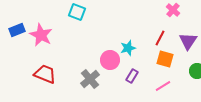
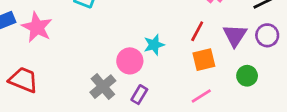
orange square: (165, 59) -> (204, 60), turned -30
red trapezoid: (45, 74) -> (23, 80), moved
purple rectangle: (132, 76) -> (139, 95), moved

